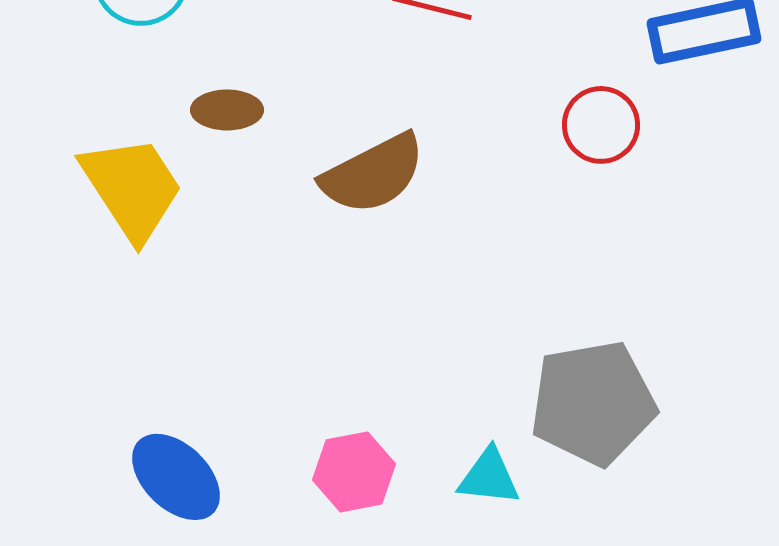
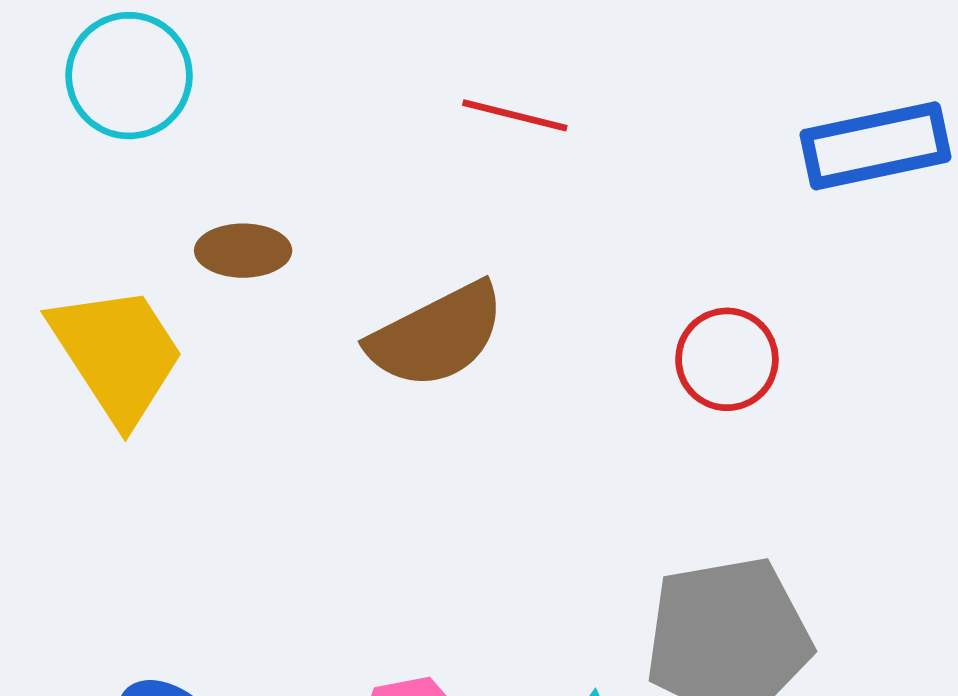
red circle: (601, 125) -> (727, 359), moved

